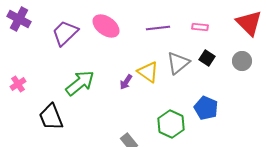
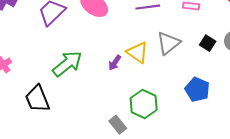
black square: (207, 58) -> (208, 43), moved
green hexagon: (171, 124) -> (144, 104), moved

